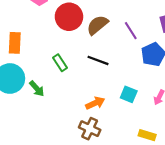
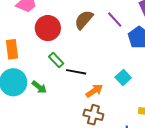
red circle: (69, 17) -> (48, 28), moved
black line: (98, 60) -> (76, 72), moved
cyan square: (129, 94) -> (123, 78), turned 35

